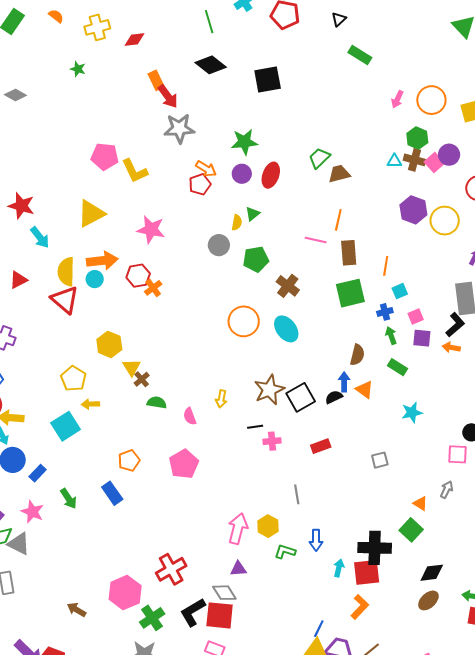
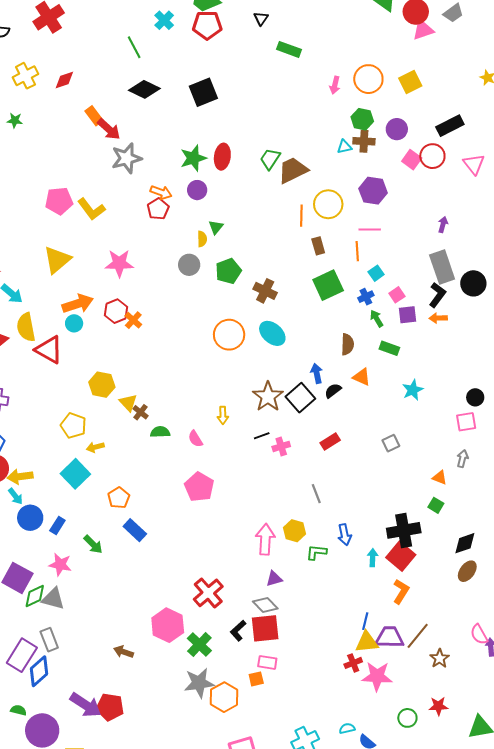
pink square: (434, 162) -> (412, 160), moved
brown trapezoid: (339, 174) -> (293, 170), size x1.4
red ellipse: (271, 175) -> (222, 157), moved
yellow circle: (445, 221) -> (328, 204), moved
pink line: (316, 240) -> (370, 229), moved
brown rectangle: (349, 253) -> (318, 246), size x0.7
yellow semicircle: (66, 272) -> (26, 327), moved
blue arrow: (344, 382) -> (317, 373), moved
orange pentagon: (129, 460) -> (119, 498), moved
green square: (411, 530) -> (436, 505), size x0.7
red square: (367, 572) -> (401, 556), turned -32
black L-shape: (193, 612) -> (238, 631), size x0.7

